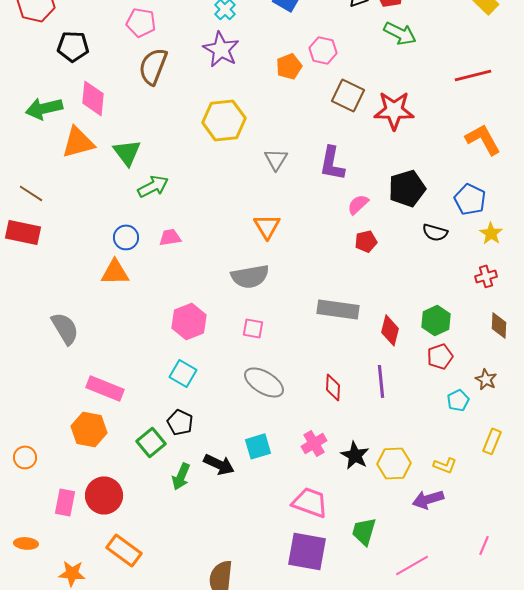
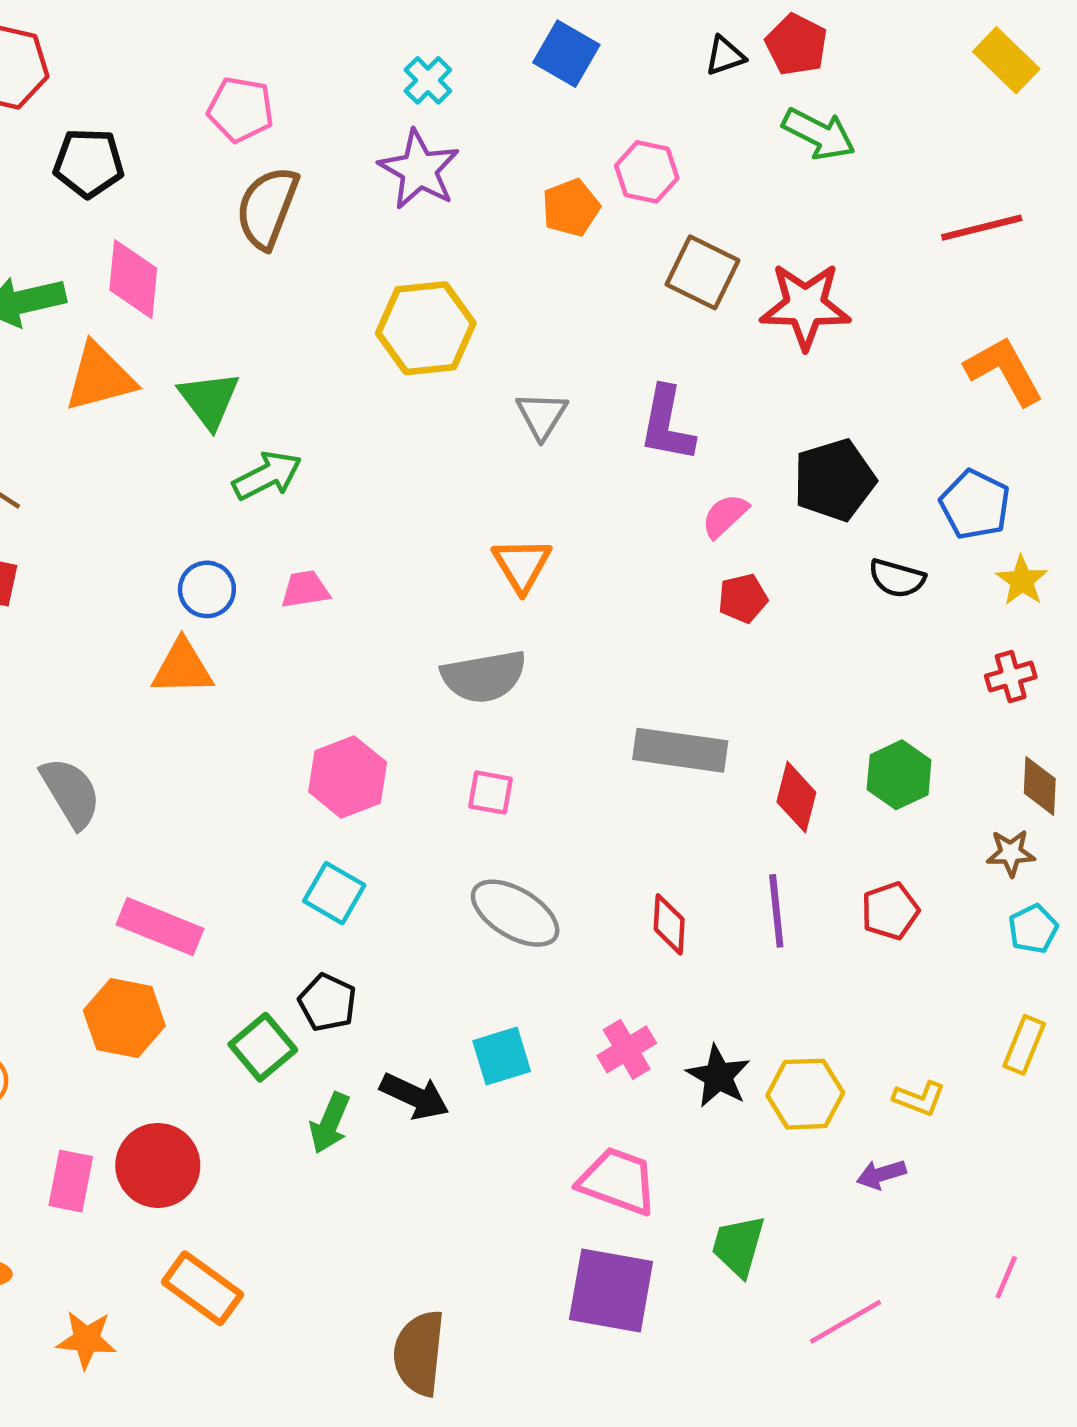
red pentagon: (440, 356) -> (890, 911), moved
brown star: (486, 379) -> (1011, 853), moved, turned -30
cyan pentagon: (458, 400) -> (1033, 929), moved
purple arrow: (428, 499) -> (881, 1174), size x0.7

